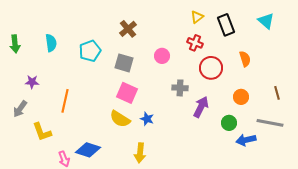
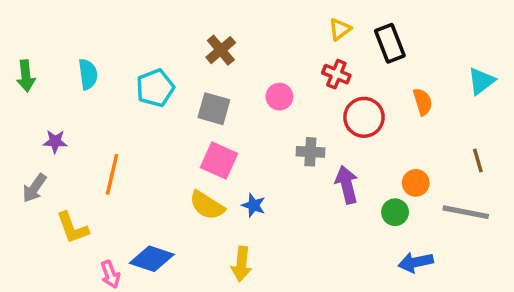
cyan triangle: (266, 21) -> (481, 81), moved, turned 42
orange circle: (241, 97) -> (416, 183), moved
purple arrow: (201, 107) -> (347, 185), turned -40
blue arrow: (246, 140) -> (416, 262), moved

